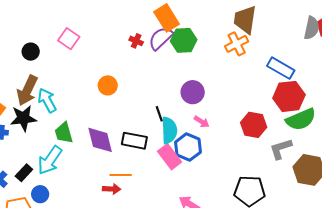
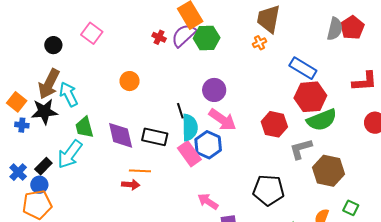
orange cross: (237, 44) -> (260, 43), size x0.6
pink arrow: (202, 122) -> (222, 120), size x1.8
blue circle: (40, 194) -> (39, 185), moved

